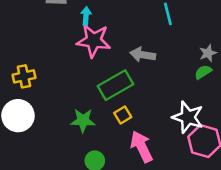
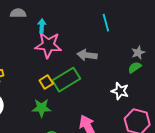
yellow square: (123, 115) -> (46, 82), moved
white star: (188, 117) -> (120, 91), moved, size x0.7

